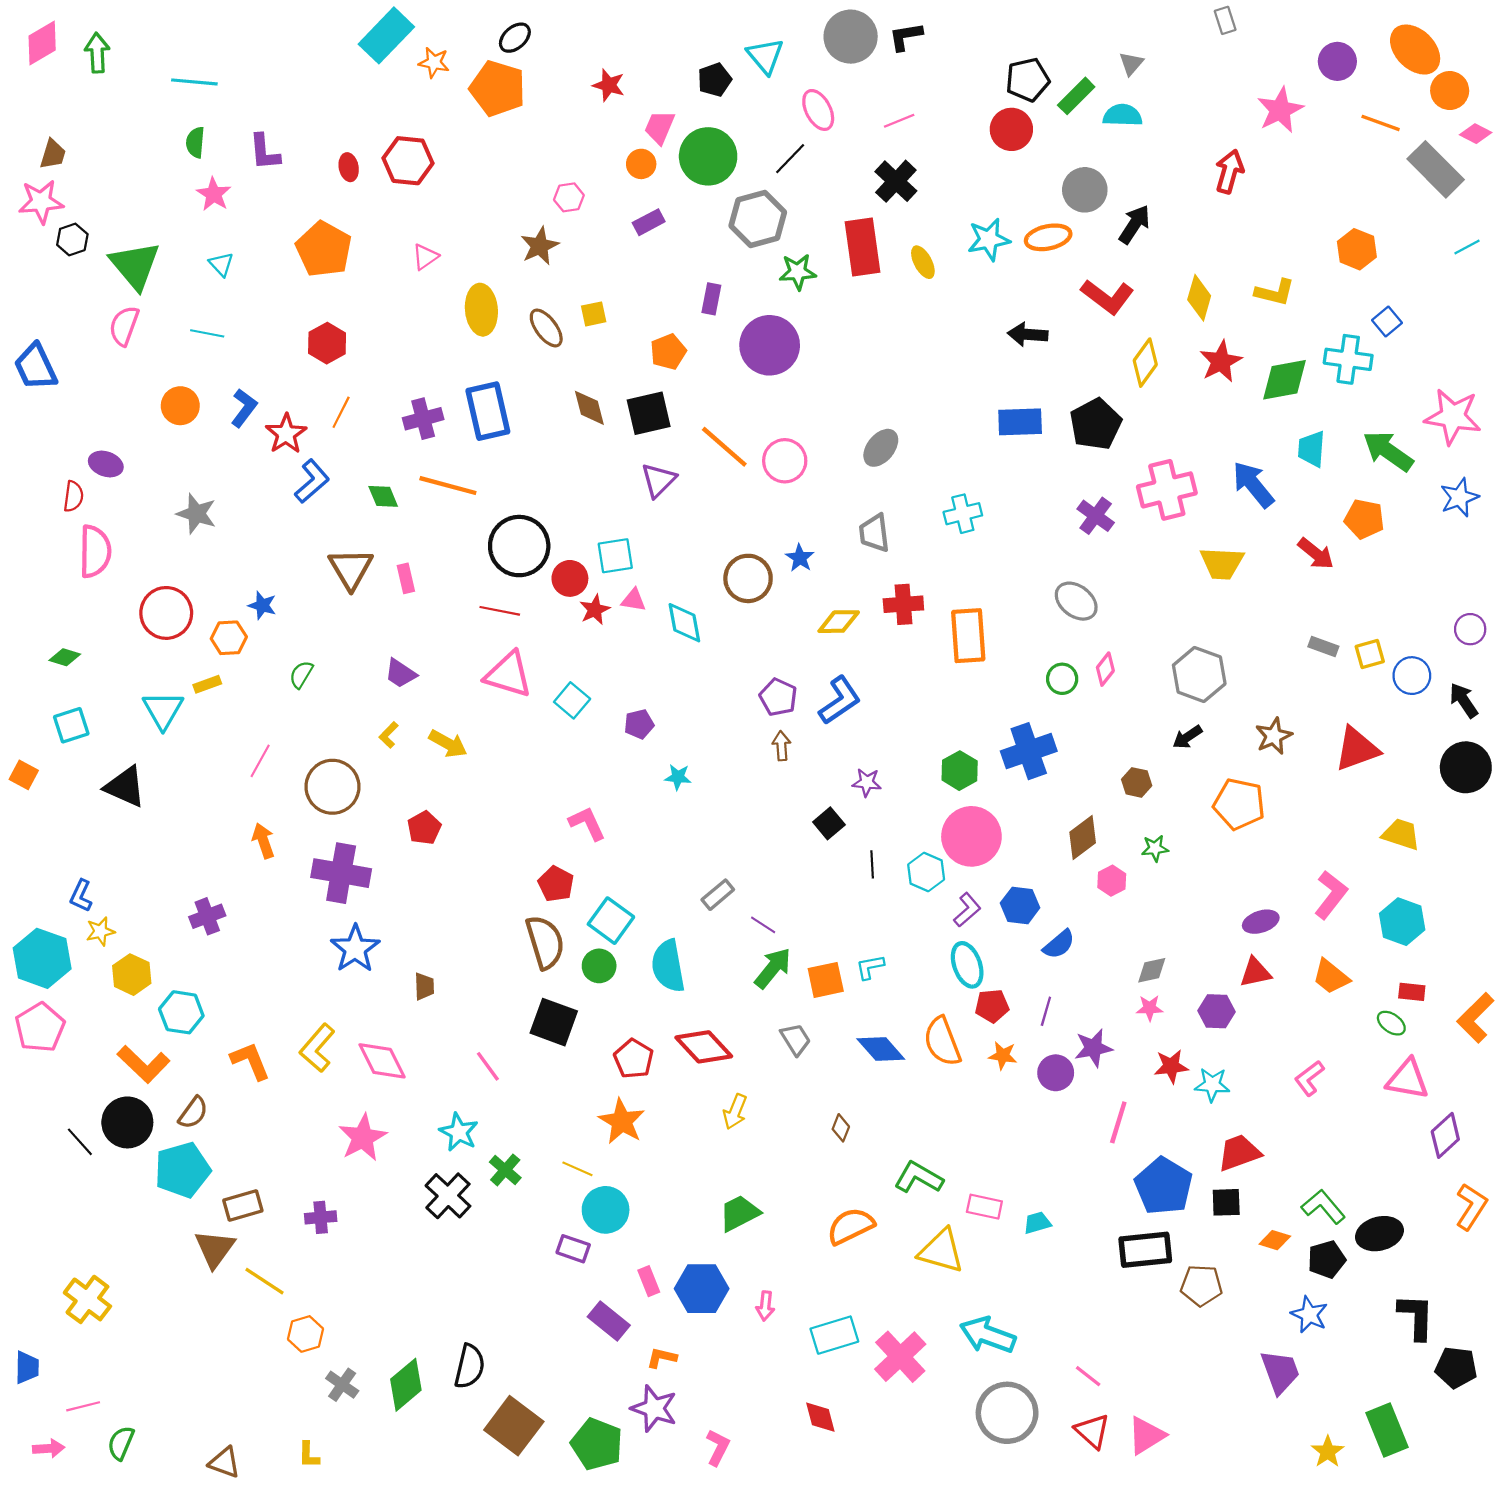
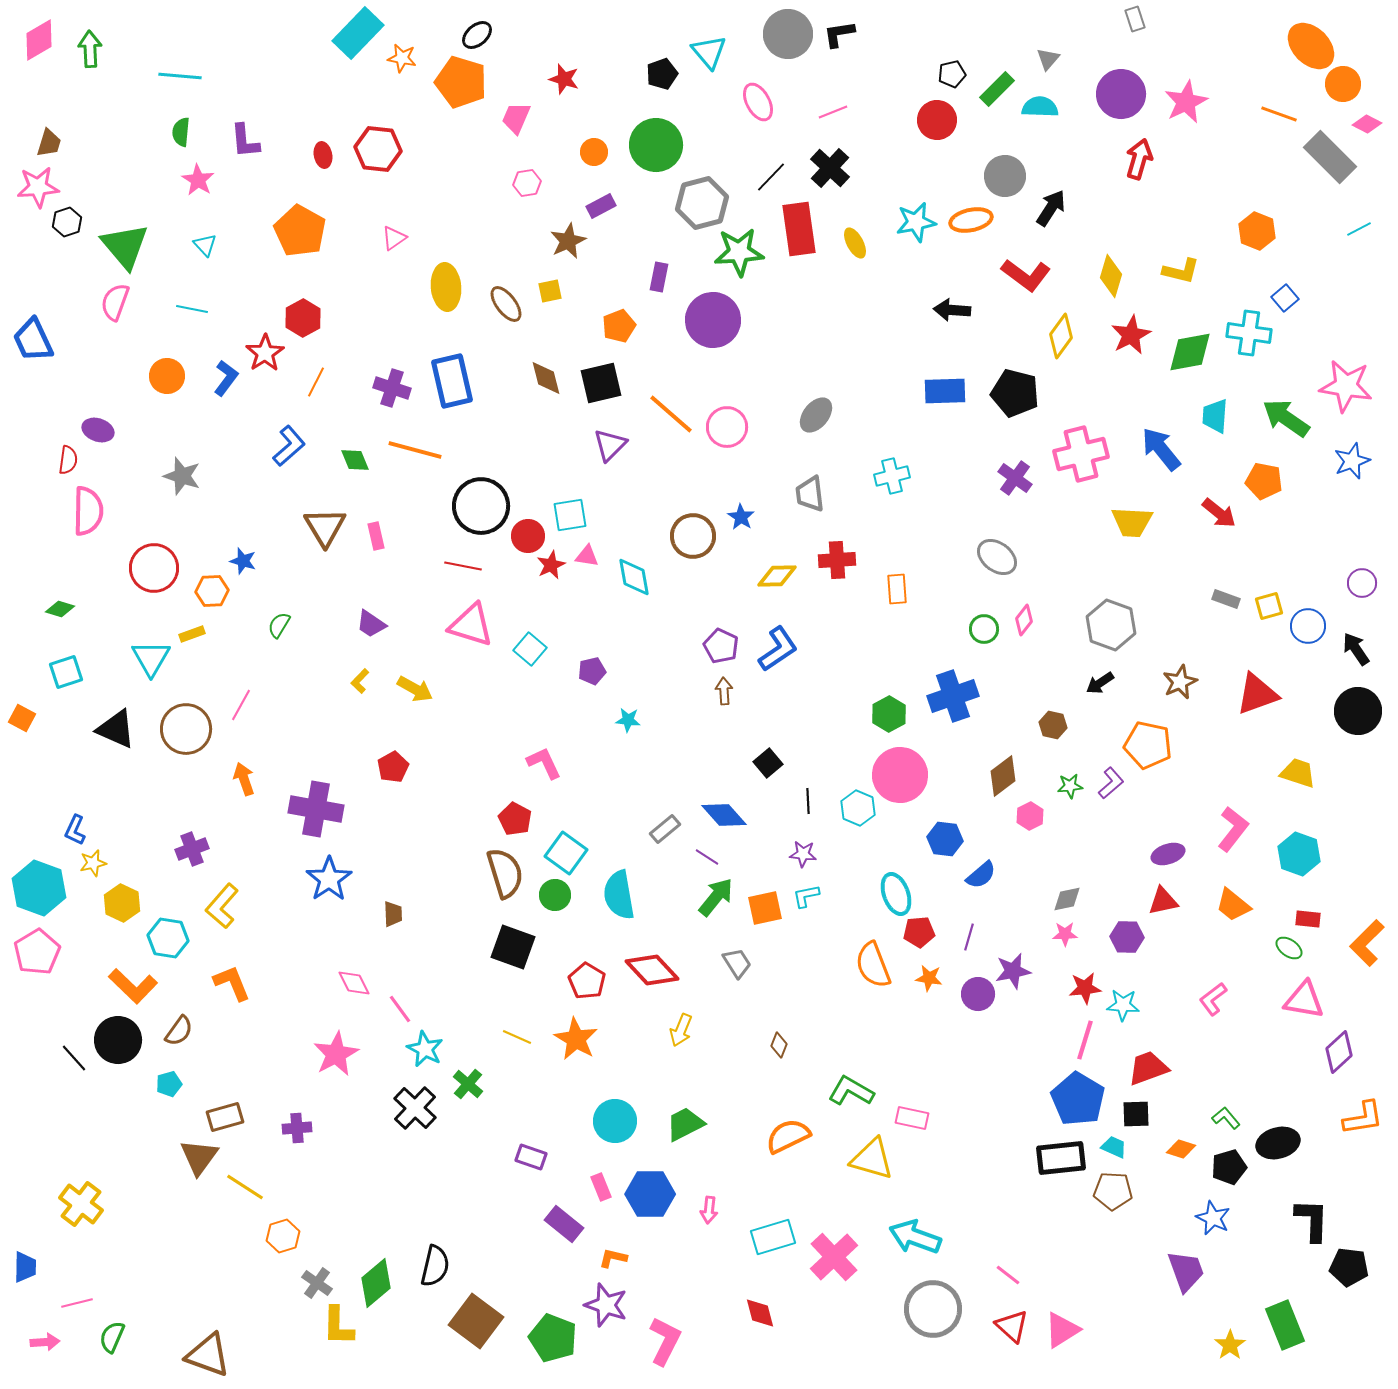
purple circle: (1337, 61) -> (1121, 94), moved, size x1.4
black pentagon: (1028, 80) -> (952, 74), size x0.7
pink trapezoid: (660, 127) -> (516, 118), moved
black line: (790, 159) -> (771, 177), moved
brown star: (540, 246) -> (568, 241), moved
green star: (798, 272) -> (739, 252), size x1.4
purple cross: (423, 419) -> (392, 388), turned 33
black pentagon: (1096, 424) -> (1015, 393), turned -30
red star: (286, 434) -> (265, 353), moved
orange rectangle: (968, 636) -> (897, 589), size x0.6
purple star: (867, 782) -> (803, 854), moved
brown circle: (332, 787) -> (186, 729), moved
purple L-shape: (967, 910) -> (1111, 783), moved
yellow L-shape: (317, 1048) -> (222, 906), moved
blue diamond: (881, 1049) -> (724, 815), moved
pink diamond: (382, 1061) -> (354, 983), size x0.7
pink line: (488, 1066) -> (400, 1009), moved
pink line: (1118, 1122) -> (1085, 1040), moved
yellow line: (577, 1169) -> (517, 1037), moved
cyan pentagon: (182, 1170) -> (169, 1084), size x0.5
green L-shape: (1323, 1207) -> (1226, 1118), size x0.7
orange L-shape: (1471, 1207) -> (1363, 1118), turned 48
cyan circle: (606, 1210) -> (615, 1121), moved
cyan trapezoid: (1037, 1223) -> (1114, 1147), moved, turned 40
pink L-shape: (718, 1447) -> (665, 1341), size x1.4
yellow L-shape: (309, 1455) -> (338, 1326), moved, size x1.6
brown triangle: (225, 1462) -> (208, 1355), size x1.5

